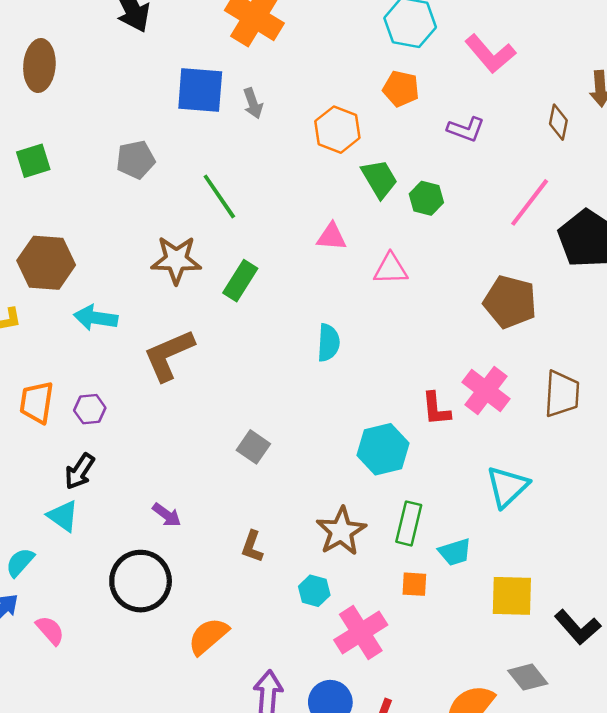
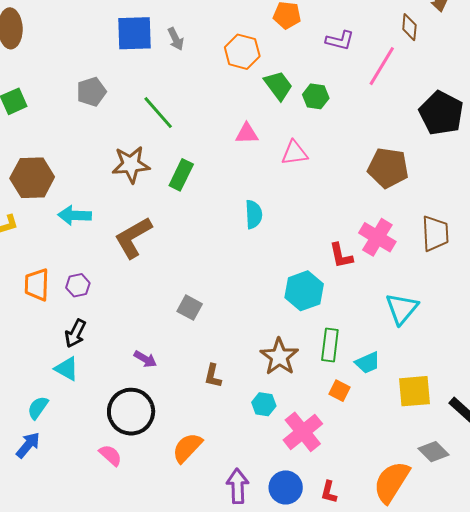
pink line: (530, 202) -> (382, 66), moved
gray square: (253, 447) -> (190, 308), moved
orange square: (414, 584) -> (339, 391), turned 30
pink semicircle: (50, 630) -> (110, 455), moved

